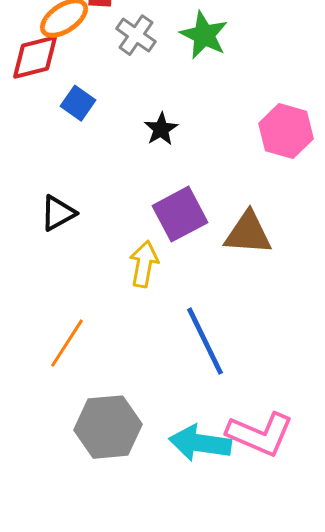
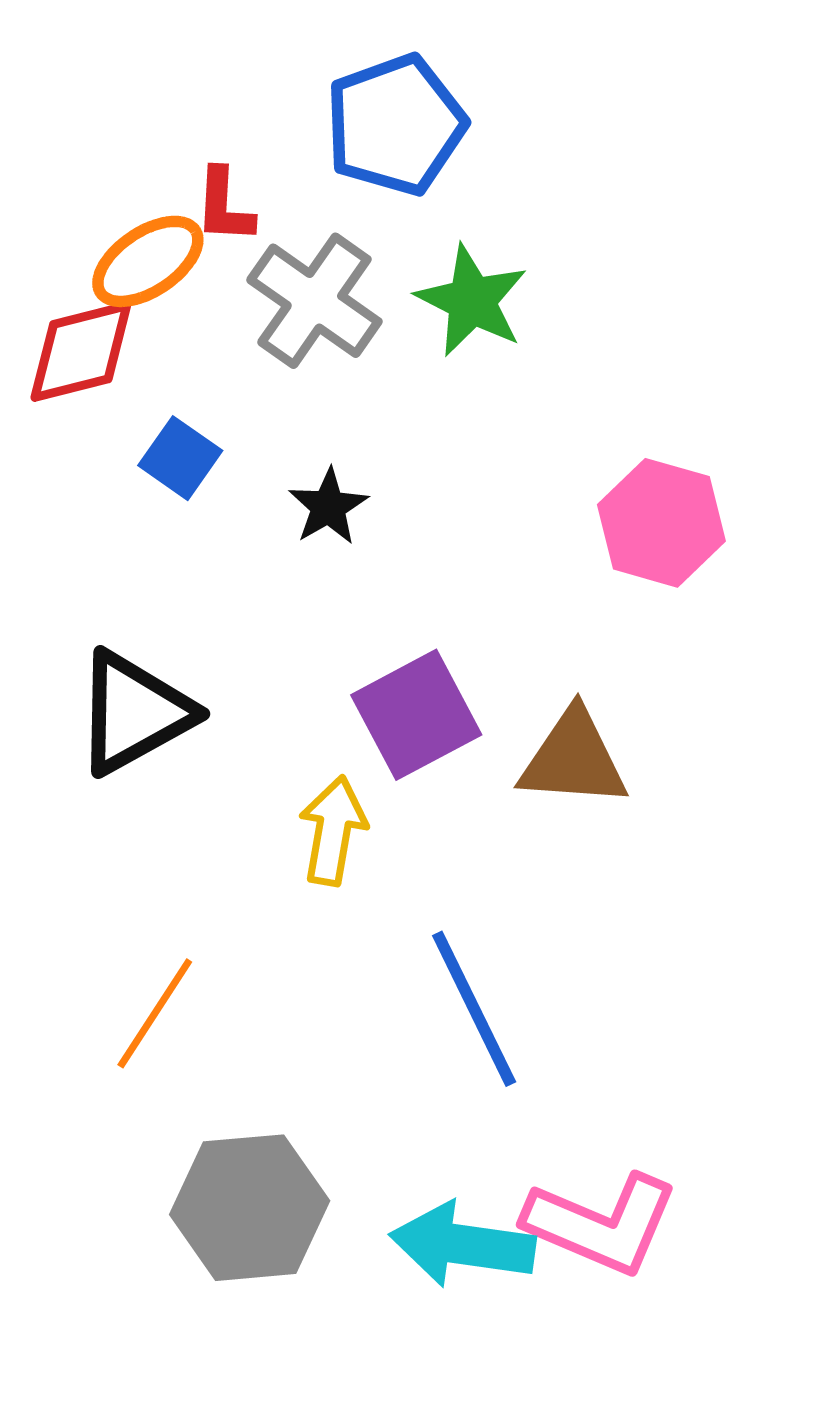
gray cross: (136, 35) -> (314, 301), size x1.4
black star: (161, 129) -> (328, 507), moved
black triangle: (58, 213) -> (134, 713), size x1.5

